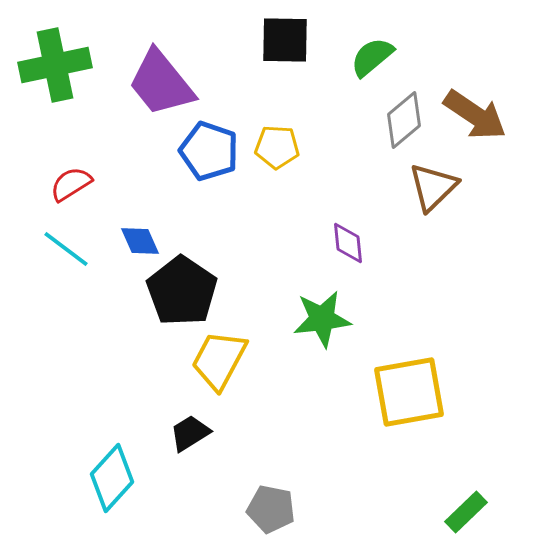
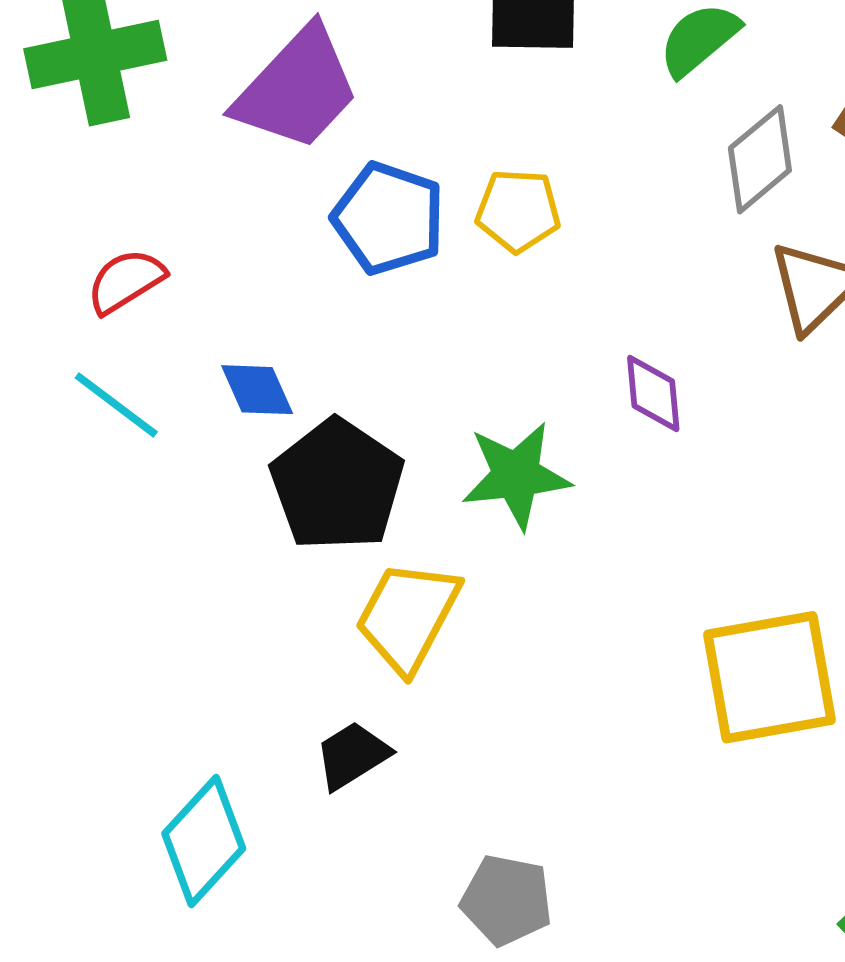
purple trapezoid: (161, 83) -> (297, 89), turned -98
green star: (322, 319) -> (516, 475), moved

